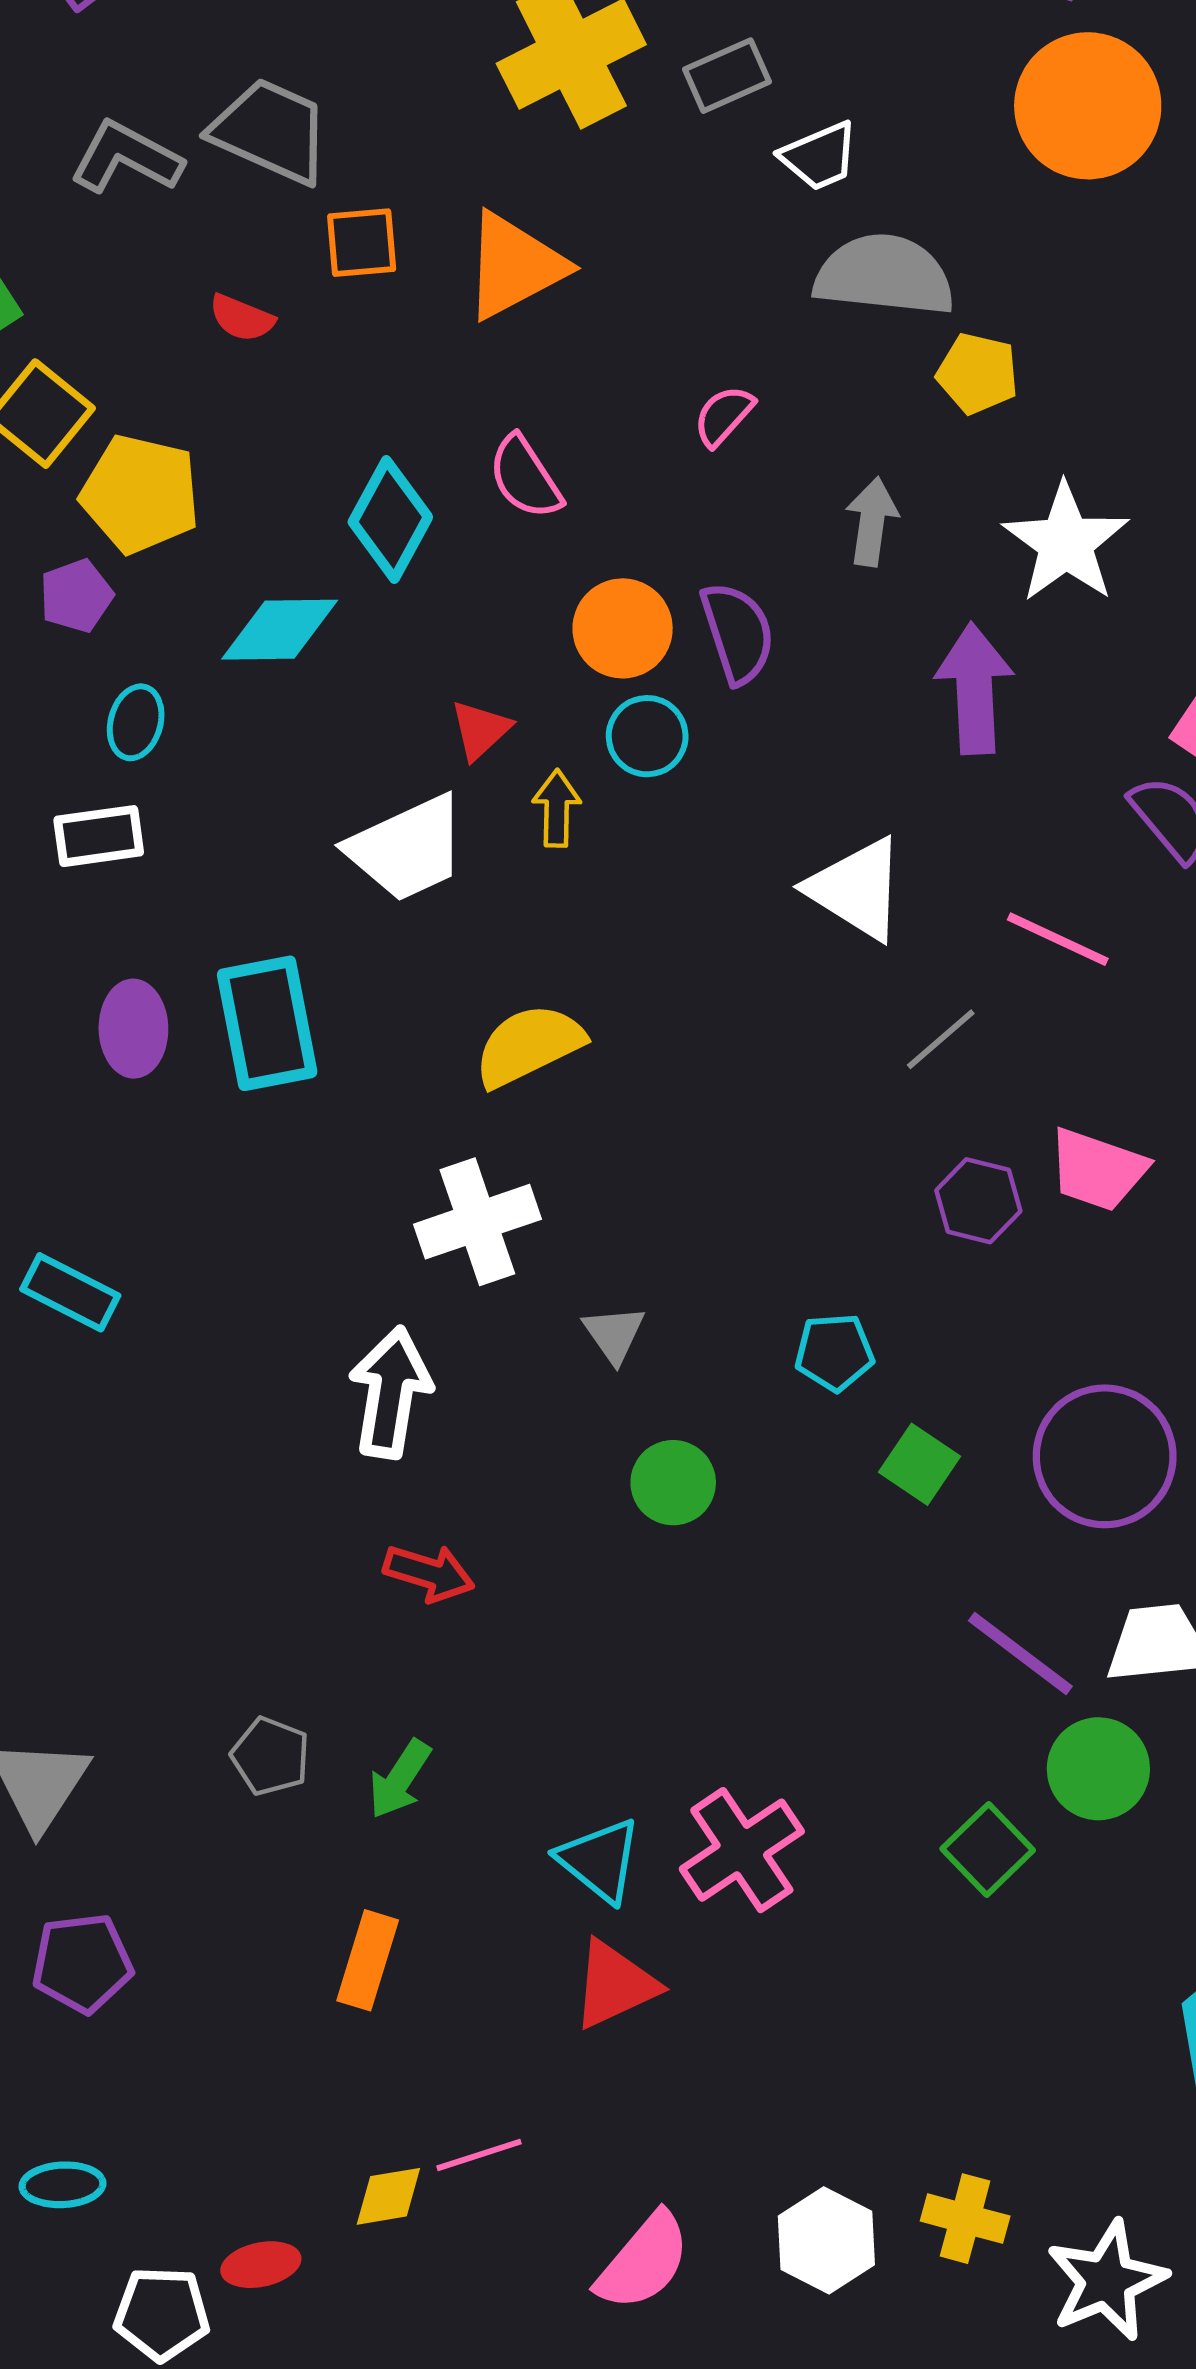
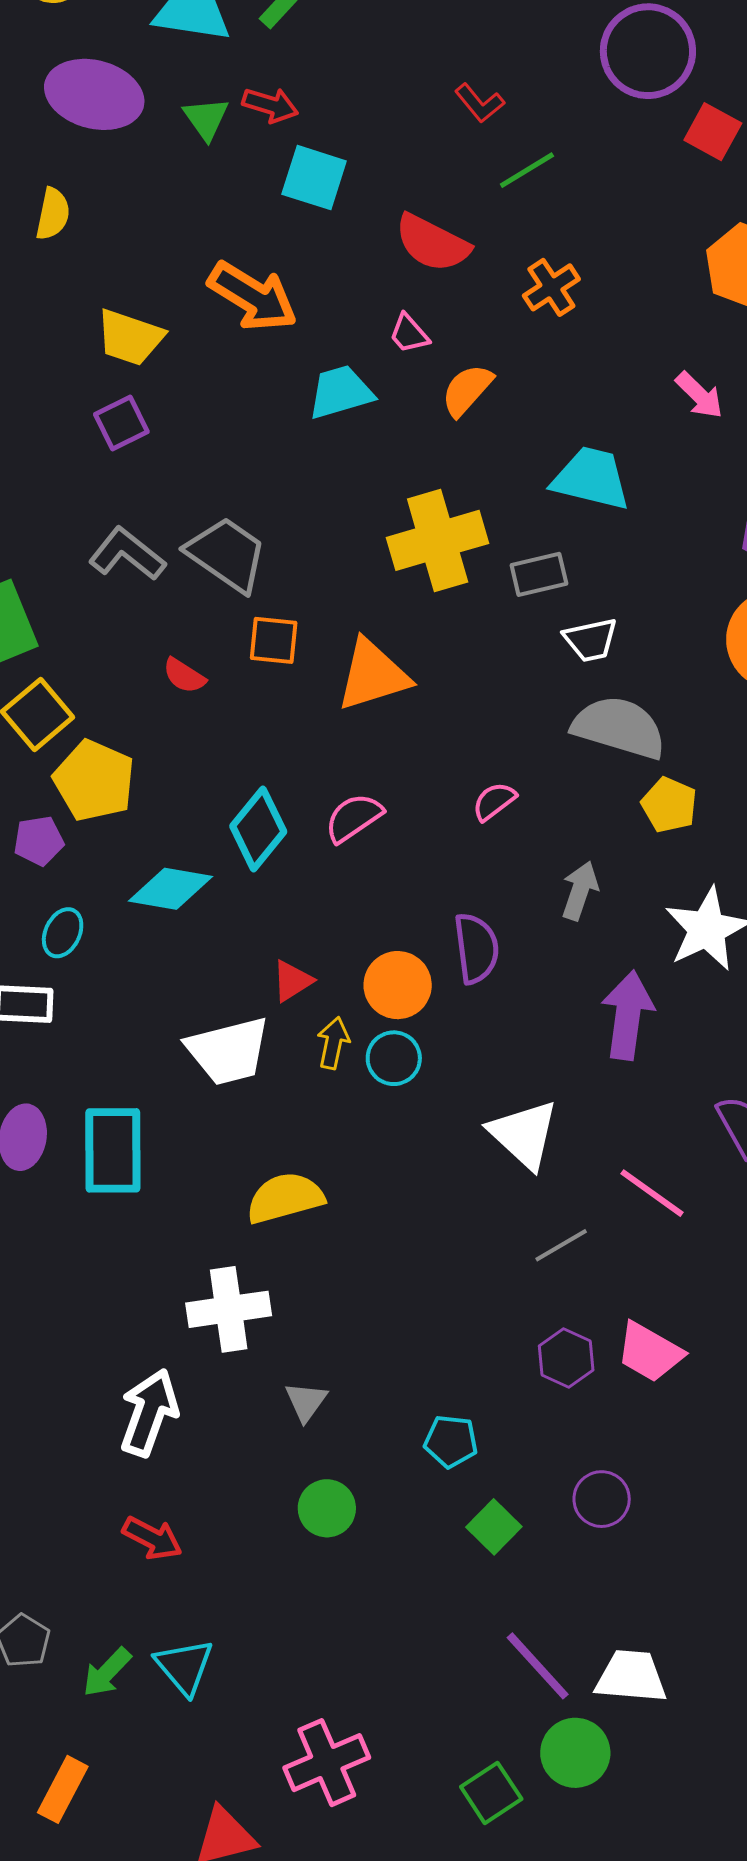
pink semicircle: (525, 477) -> (354, 818), turned 78
orange circle: (623, 628) -> (398, 985), moved
cyan circle: (647, 736) -> (394, 1058), moved
purple circle: (1105, 1456) -> (602, 1499), moved, size x0.6
cyan triangle: (600, 1860) -> (184, 1667), moved

